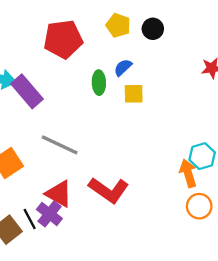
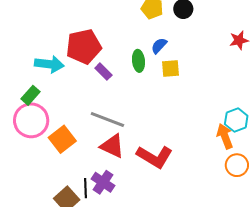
red pentagon: (63, 39) -> (84, 47), moved
purple rectangle: (27, 91) -> (103, 72), moved, size x0.6
red triangle: (59, 194) -> (112, 146), moved
black line: (30, 219) -> (85, 188), turned 30

